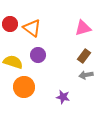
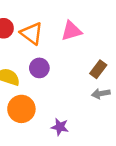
pink triangle: (83, 28) -> (71, 31), moved
purple star: (63, 97) -> (60, 127), moved

